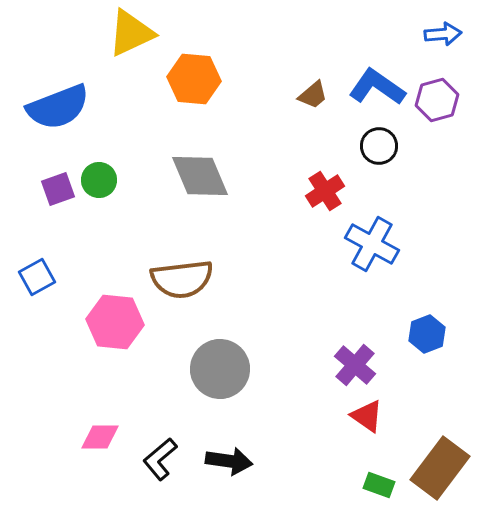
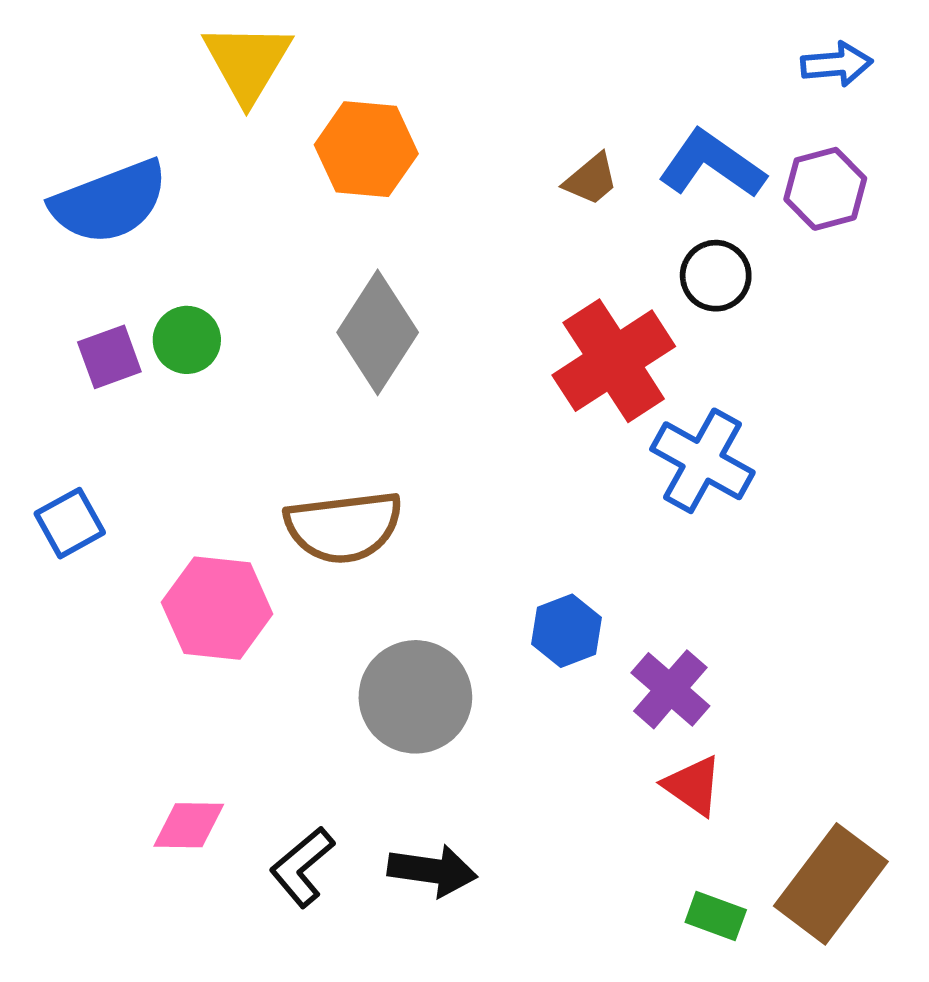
yellow triangle: (131, 33) -> (247, 62), turned -34
gray diamond: (200, 176) -> (378, 332), turned 56
red cross: (325, 191) -> (614, 361), size x1.6
blue hexagon: (427, 334) -> (566, 631), moved

